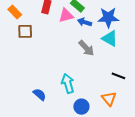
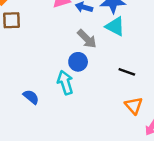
orange triangle: (109, 99) -> (134, 106), moved
blue circle: (81, 107) -> (78, 62), moved

